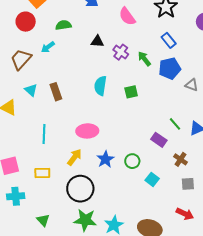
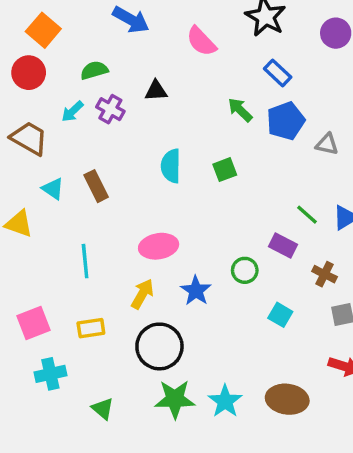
purple cross: (121, 52) -> (110, 109), moved
brown trapezoid: (21, 59) -> (29, 138), turned 85
green circle: (132, 161) -> (245, 270), moved

